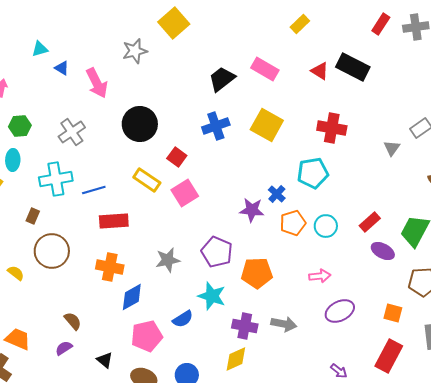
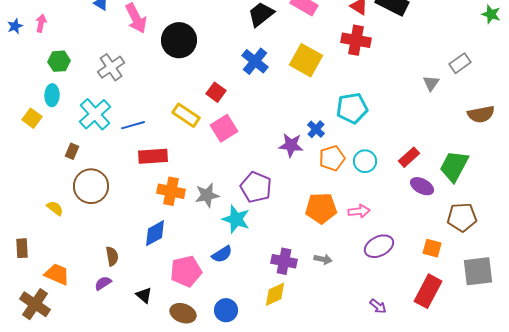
black circle: (140, 124) -> (179, 40), moved
blue cross: (216, 126) -> (255, 61), turned -32
red cross: (332, 128) -> (356, 40), moved
cyan cross: (56, 179) -> (95, 114), turned -32
orange cross: (110, 267) -> (171, 191), moved
orange pentagon: (257, 273) -> (321, 208), moved
cyan star: (212, 296) -> (236, 219), moved
blue diamond: (132, 297) -> (155, 233), moved
brown semicircle: (73, 321) -> (112, 256), turned 30
gray arrow: (284, 324) -> (323, 259), size x0.7

